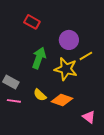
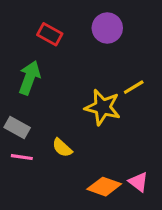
purple circle: (69, 40) -> (107, 28), moved
green arrow: (39, 58) -> (30, 78), moved
orange diamond: (62, 100) -> (104, 187), moved

